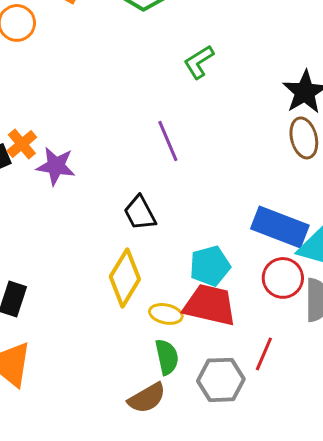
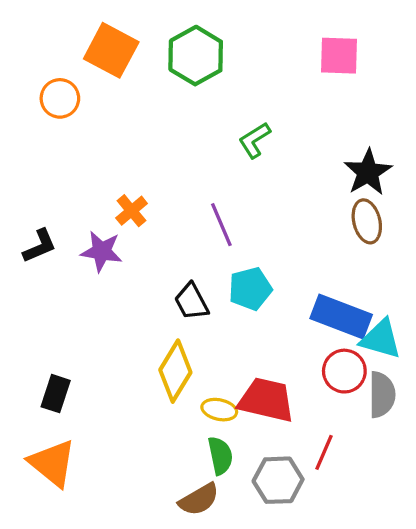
orange cross: (22, 144) -> (132, 211), moved
cyan pentagon: (210, 266) -> (250, 289), moved

